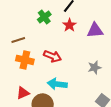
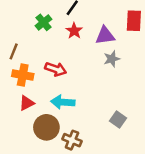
brown line: (18, 40) -> (14, 51), turned -48
gray star: (94, 67) -> (112, 59), moved
red triangle: (23, 93) -> (27, 103), moved

